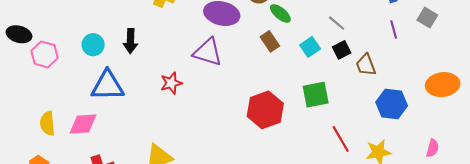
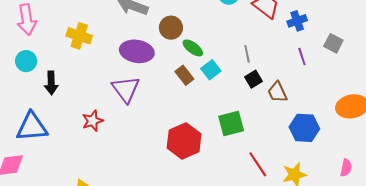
gray line: (337, 23) -> (247, 54), turned 42
cyan circle: (93, 45) -> (26, 61), moved
cyan square: (310, 47) -> (211, 70), moved
purple triangle: (208, 52) -> (126, 89), turned 40

